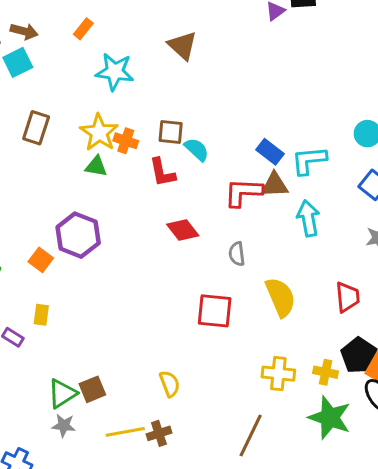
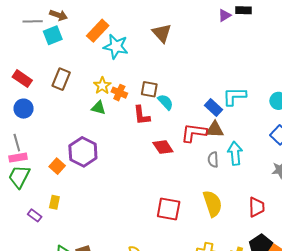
orange rectangle: (83, 29) -> (98, 31), moved, size x1.6
yellow star: (99, 133) -> (102, 86), size x0.7
cyan L-shape: (309, 160) -> (234, 96), moved
red diamond: (183, 230) -> (163, 147), moved
gray semicircle: (237, 254) -> (213, 160), moved

